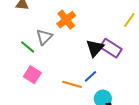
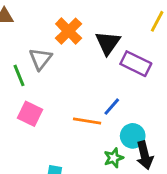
green line: (28, 47) -> (19, 75), turned 35
black triangle: (95, 48) -> (108, 43), moved

